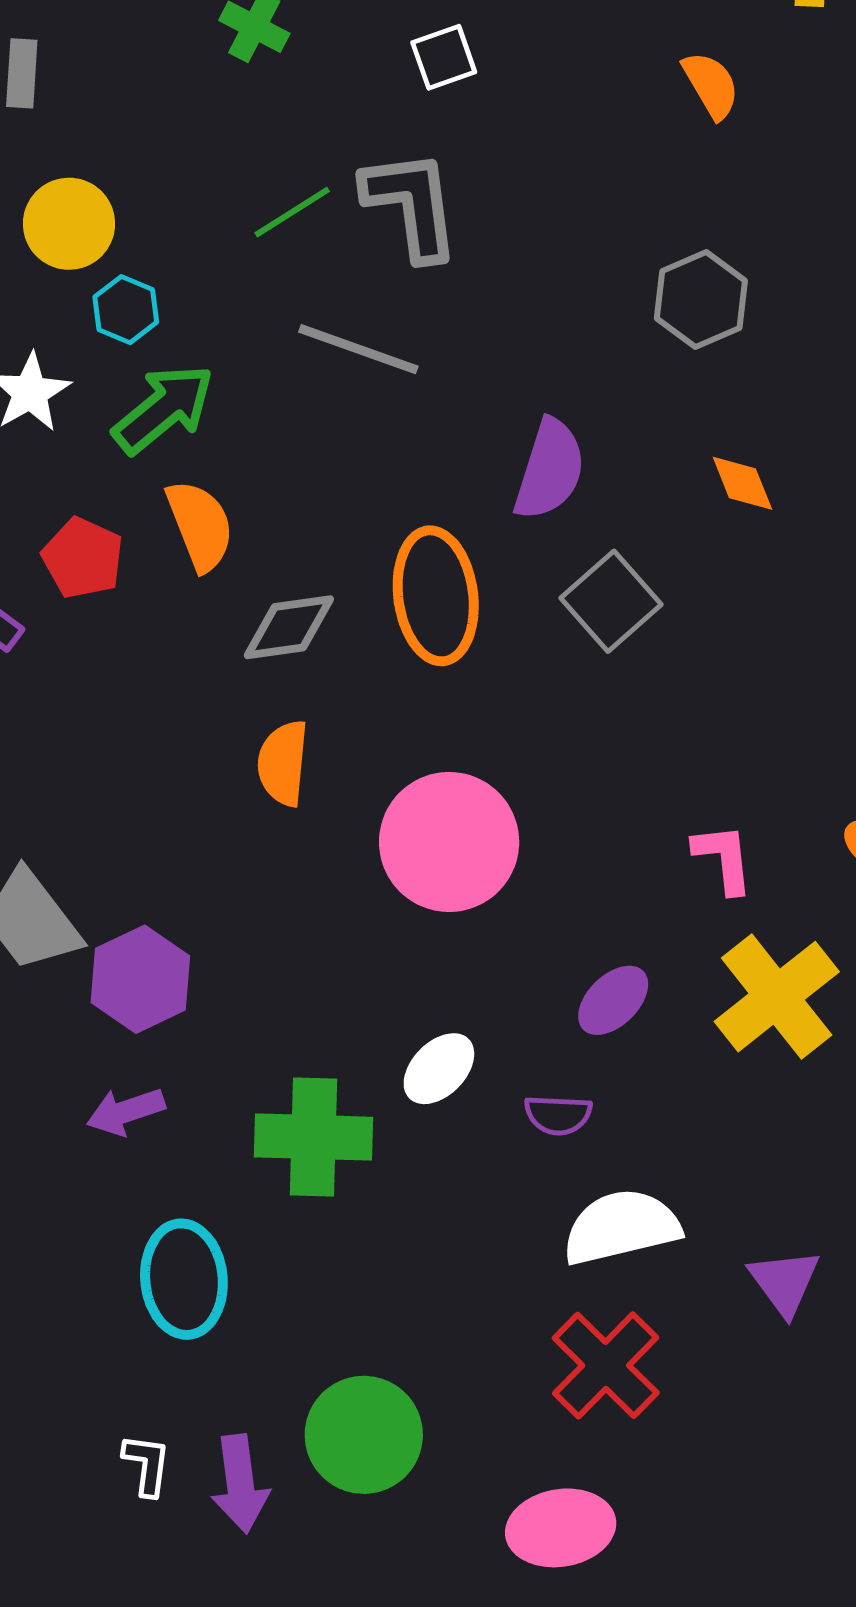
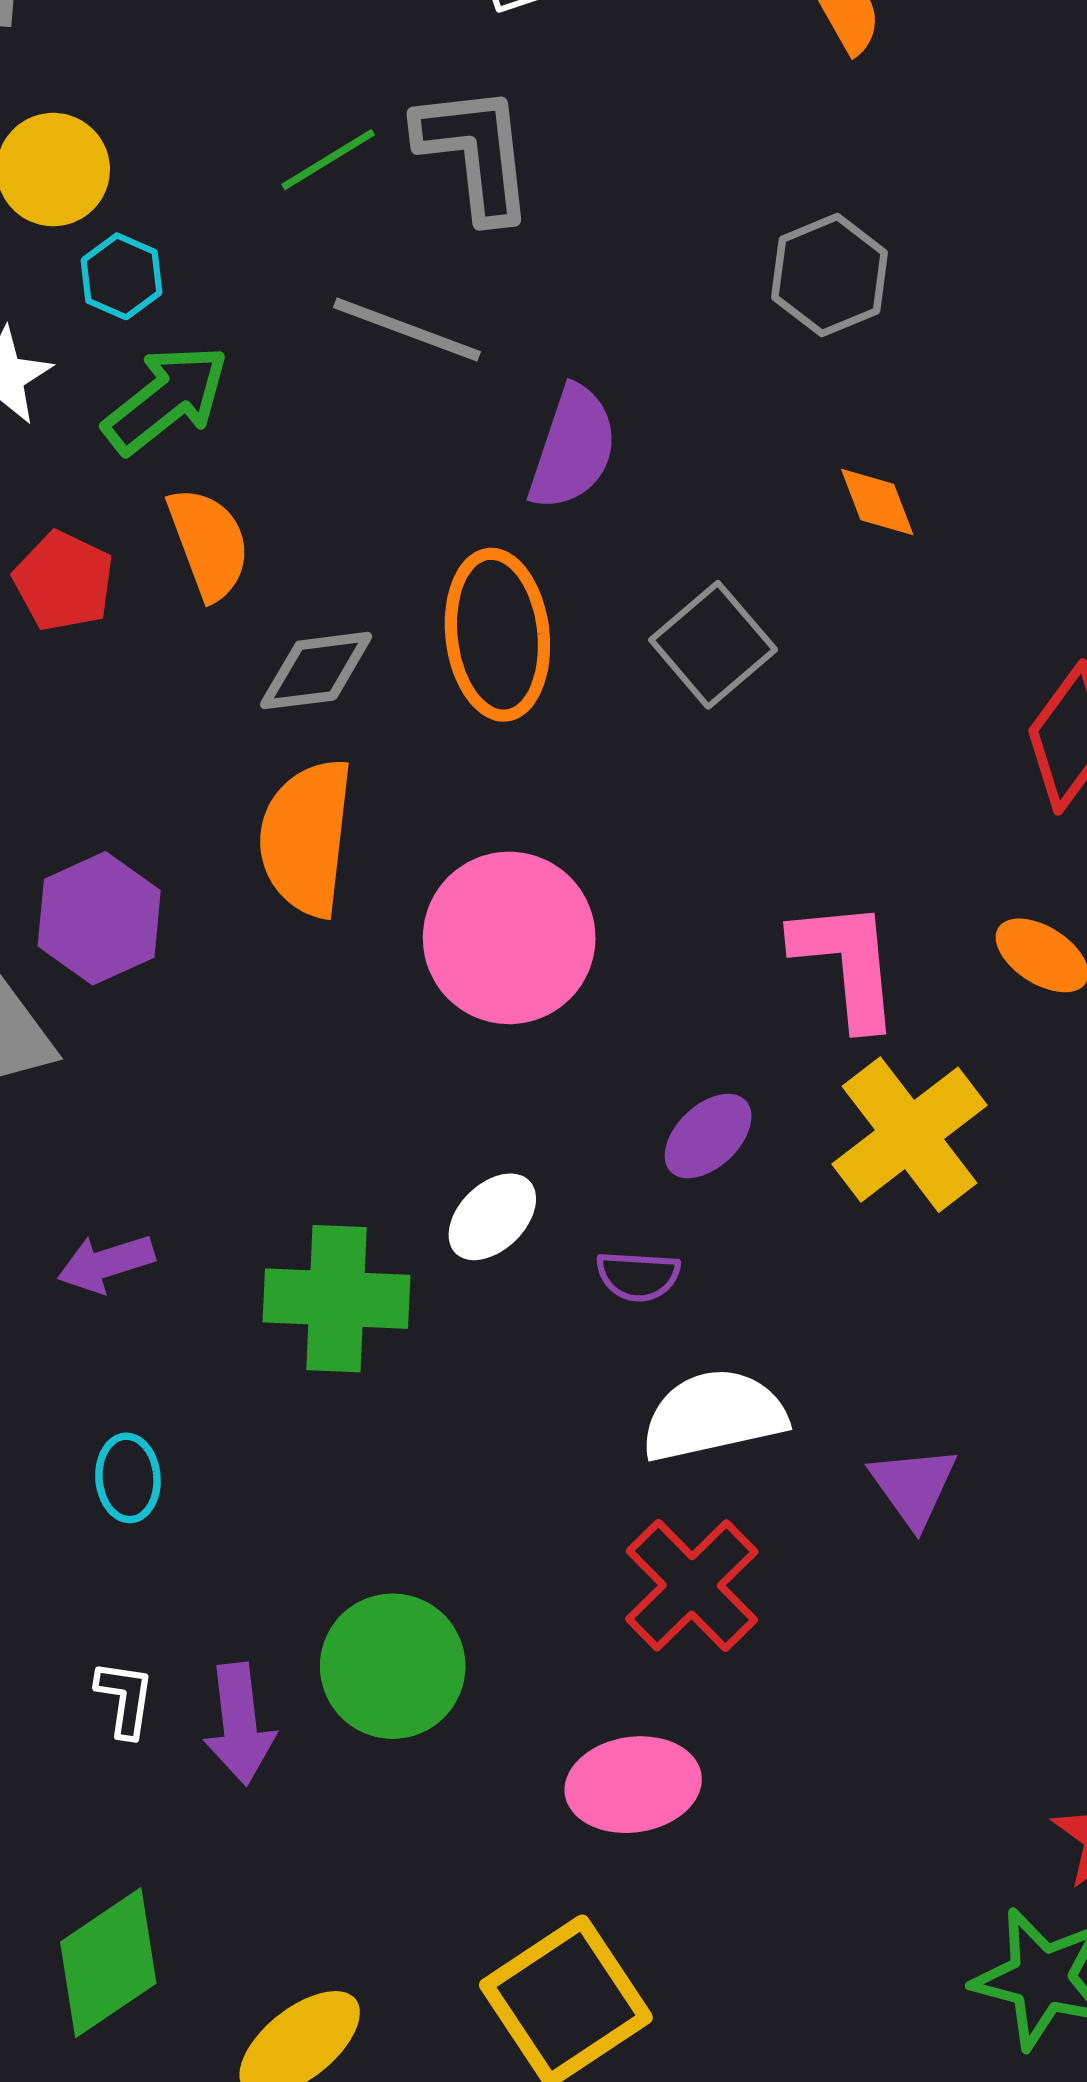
purple semicircle: (550, 470) -> (573, 448), moved
orange semicircle: (283, 763) -> (306, 838), size x1.5
pink L-shape: (723, 858) -> (847, 963), size x1.5
purple hexagon: (140, 979) -> (99, 918), moved
cyan ellipse: (184, 1279) -> (128, 1478), moved, size x0.6

